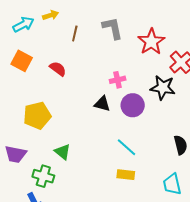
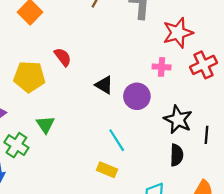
red semicircle: (58, 69) -> (63, 57), moved
pink cross: (118, 80) -> (162, 67), moved
black star: (163, 88) -> (178, 119), moved

